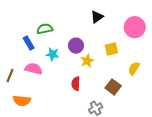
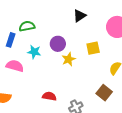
blue rectangle: (29, 43) -> (11, 40), turned 48
red semicircle: (76, 84) -> (49, 96), moved, turned 96
brown square: (113, 87) -> (104, 93), moved

